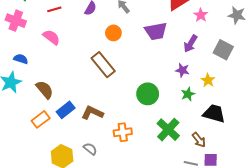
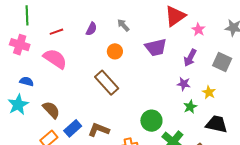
pink semicircle: (51, 37) -> (55, 59), size x1.4
green circle: (148, 94) -> (151, 121), moved

